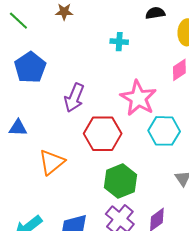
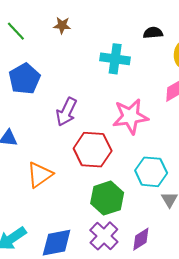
cyan cross: (119, 42) -> (115, 59), size x1.6
pink star: (138, 98) -> (130, 116), turned 30
cyan hexagon: (164, 131) -> (151, 172), moved

